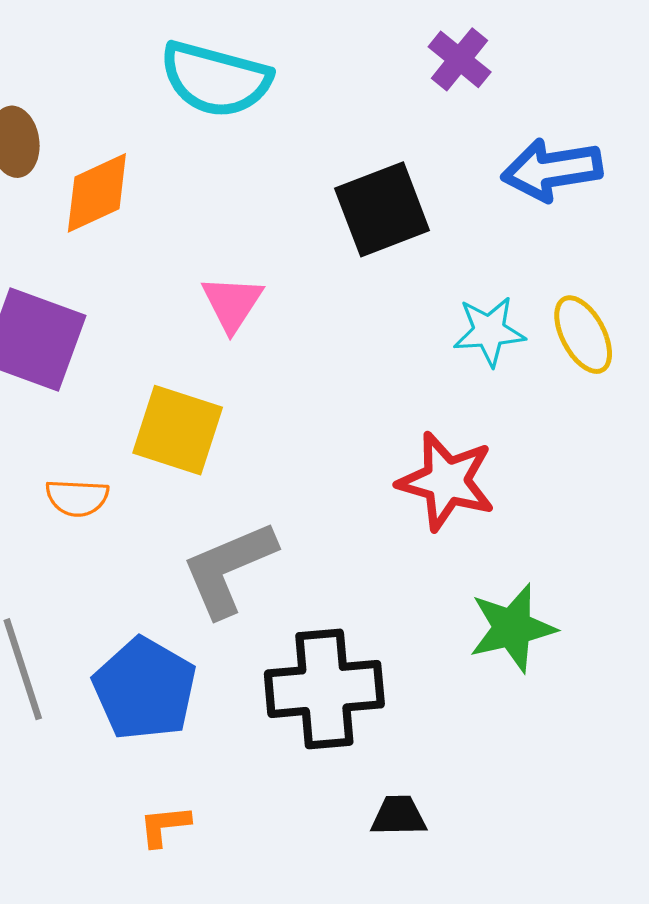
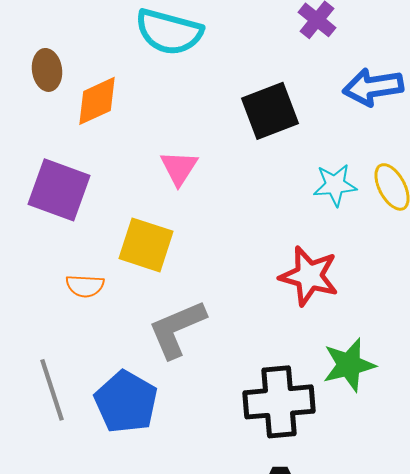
black cross: (324, 689) -> (279, 402), moved

